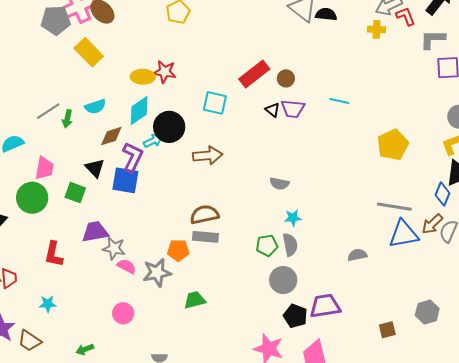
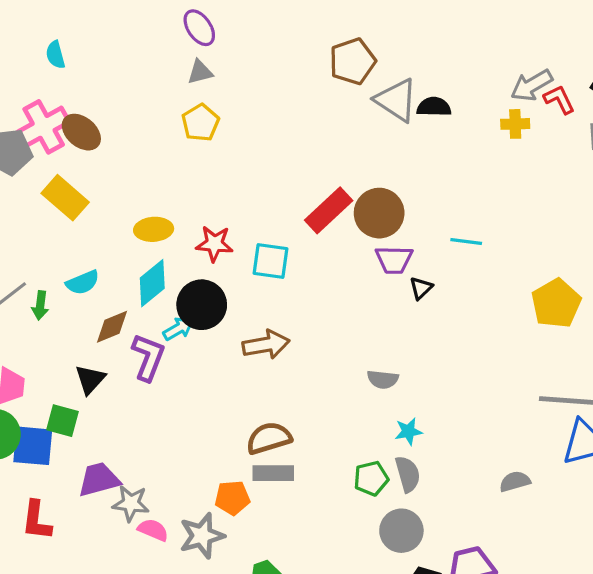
red star: (165, 72) -> (214, 244), moved
brown circle: (286, 78) -> (379, 213), size x1.8
black triangle: (272, 110) -> (421, 288), moved, turned 42
black triangle: (95, 168) -> (90, 379), turned 30
blue square: (125, 180) -> (33, 446), moved

